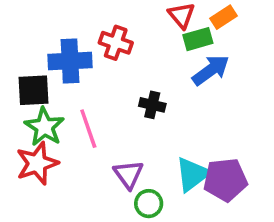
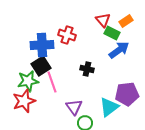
green rectangle: (198, 39) -> (112, 33), turned 42
black square: (33, 90) -> (41, 66), moved, turned -30
green star: (44, 127) -> (28, 81), turned 30
purple pentagon: (225, 180) -> (127, 94), moved

